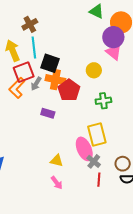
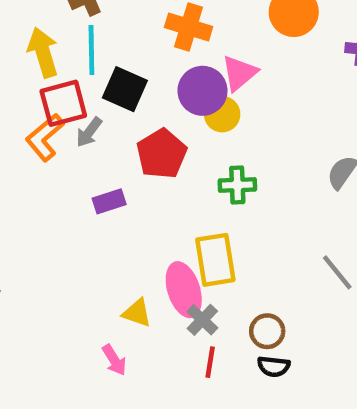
purple circle: (113, 37) -> (202, 91), moved
pink triangle: (114, 52) -> (239, 73), moved, turned 36
orange cross: (55, 80) -> (189, 27), moved
purple rectangle: (48, 113) -> (109, 201), turned -40
yellow triangle: (57, 161) -> (137, 313), moved

